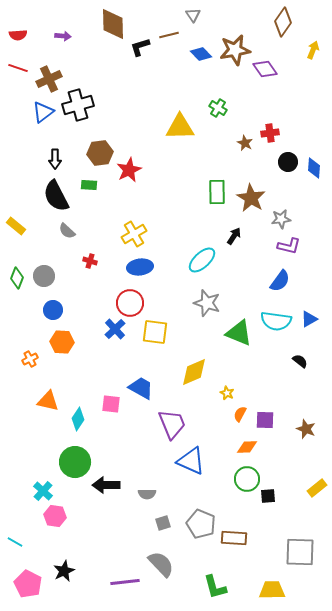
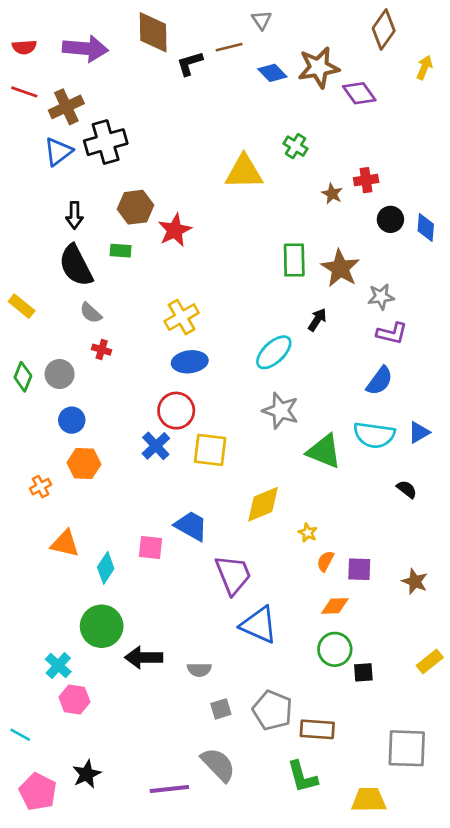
purple arrow: (63, 36) -> (85, 49), size x2.0
red cross: (90, 261) -> (102, 350), moved
green L-shape: (215, 587) -> (302, 777), moved

